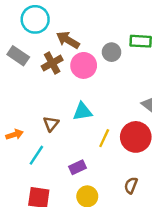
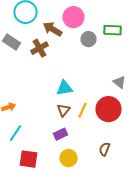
pink circle: (84, 65) -> (74, 17), moved
brown triangle: (51, 124) -> (64, 110), moved
cyan line: (36, 155) -> (16, 133), moved

